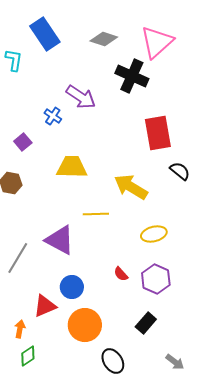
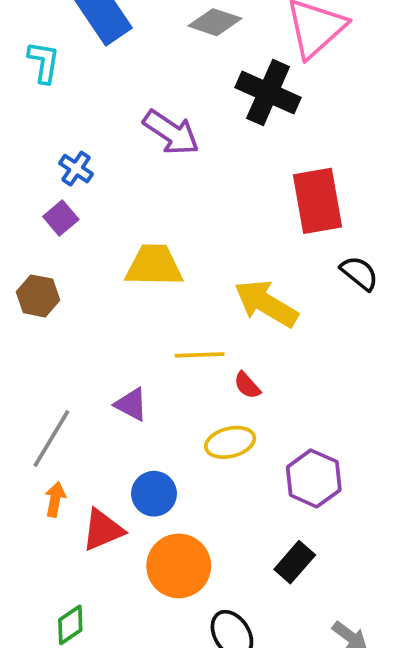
blue cross: (53, 116) -> (76, 169), moved
yellow ellipse: (154, 234) -> (230, 442), moved
purple triangle: (60, 240) -> (131, 404), size x0.6
red semicircle: (121, 274) -> (247, 385), moved
orange arrow: (20, 329) -> (55, 499), moved

